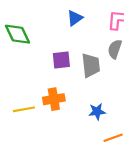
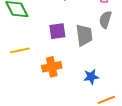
yellow line: (24, 109) -> (20, 50), moved

